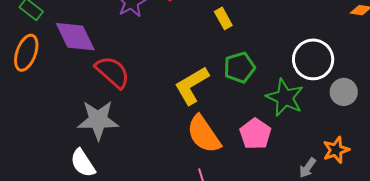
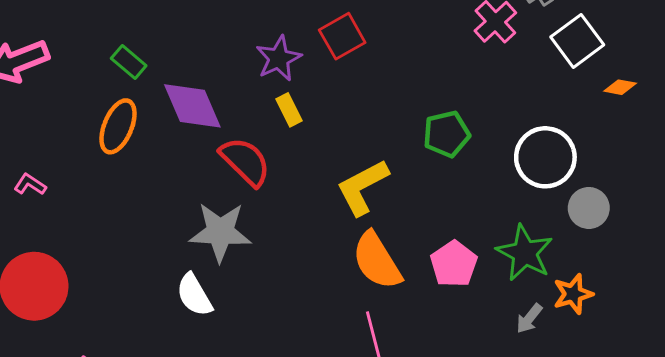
yellow rectangle: (223, 18) -> (289, 110), moved
green pentagon: (239, 67) -> (447, 134), moved
green star: (285, 98) -> (525, 253), moved

